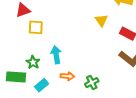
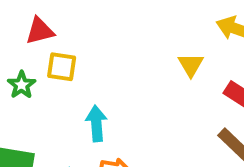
green star: (33, 62) -> (22, 85), moved

